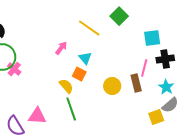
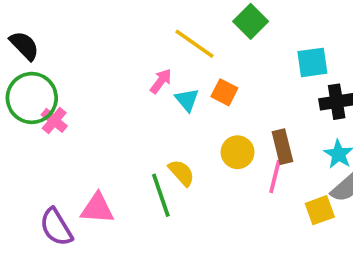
pink arrow: (61, 48) -> (161, 81), moved
pink line: (144, 68) -> (275, 177), moved
orange square: (79, 74) -> (224, 92), moved
yellow semicircle: (66, 86) -> (181, 173), moved

